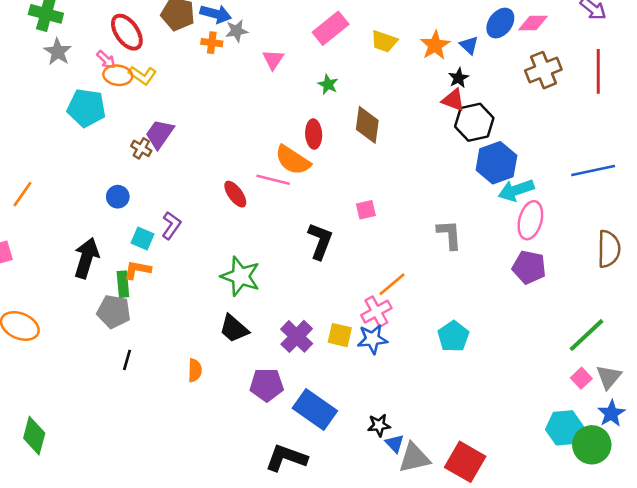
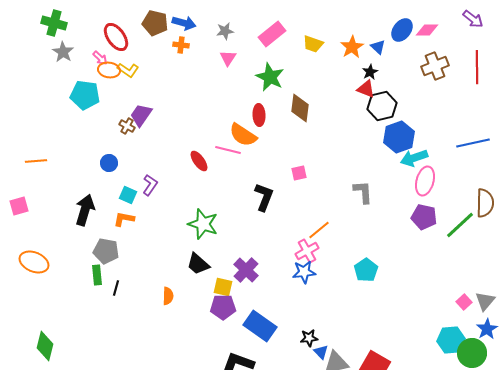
gray star: (237, 31) -> (225, 31), moved
green star: (328, 84) -> (270, 77), size x1.8
orange line: (22, 194) -> (36, 161), turned 50
green rectangle: (123, 284) -> (97, 275), moved
yellow square: (340, 335) -> (223, 287), moved
green line: (587, 335) -> (460, 225), moved

